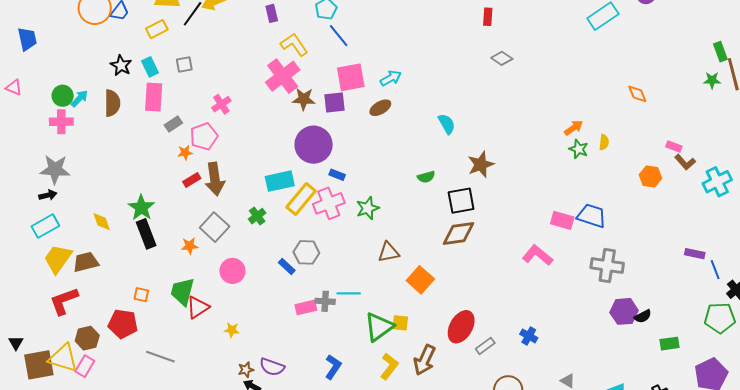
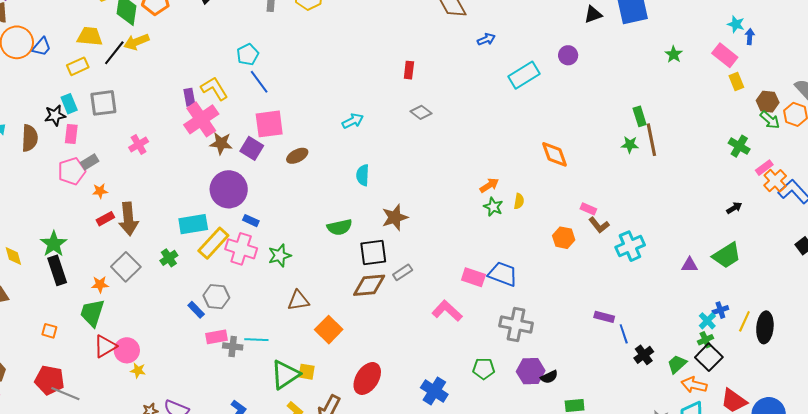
purple rectangle: (272, 13) -> (189, 97), moved
gray square: (184, 64) -> (103, 103), size x1.6
black star: (121, 65) -> (55, 115), moved, turned 30
cyan arrow: (391, 78) -> (353, 121), moved
orange diamond: (637, 94) -> (555, 154), size x1.4
pink rectangle: (154, 97) -> (71, 134), size x0.7
purple square: (335, 103) -> (252, 148), turned 35
cyan semicircle: (447, 124) -> (363, 175), turned -150
pink pentagon: (204, 136) -> (72, 171), moved
green semicircle: (426, 177) -> (340, 227), size x1.4
pink cross: (329, 203) -> (241, 249), turned 36
pink circle: (232, 271) -> (127, 350), moved
green trapezoid: (182, 292) -> (92, 313), moved
pink rectangle: (306, 307) -> (217, 337), moved
green pentagon: (720, 318) -> (484, 369), moved, size x0.7
red pentagon: (123, 324) -> (50, 380), moved
blue cross: (529, 336) -> (434, 391), size x1.5
gray rectangle: (485, 346) -> (403, 272), moved

